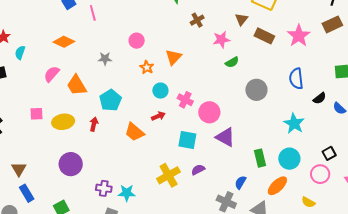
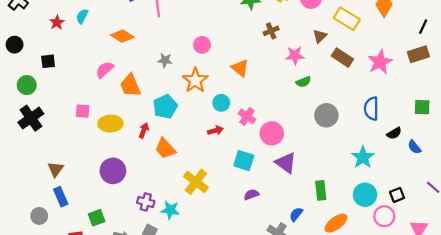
cyan semicircle: (20, 53) -> (82, 16), moved
orange triangle: (174, 57) -> (240, 68), turned -42
orange star: (147, 67) -> (195, 80), moved, size x1.6
orange trapezoid: (135, 132) -> (165, 148), moved
cyan circle: (289, 159) -> (365, 195), moved
yellow cross: (169, 175) -> (196, 182), moved, turned -30

